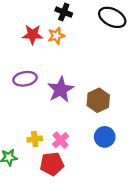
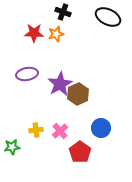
brown hexagon: (98, 100) -> (78, 94), moved
red pentagon: (52, 164) -> (80, 152), moved, turned -30

